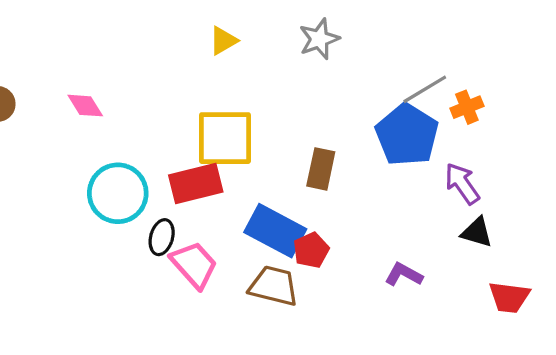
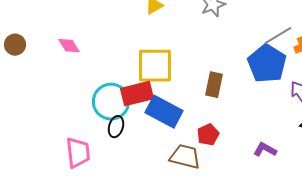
cyan circle: (118, 193) -> (111, 102), moved
blue rectangle: (275, 231) -> (164, 112), moved
pink trapezoid: (194, 265) -> (78, 153), moved, turned 36

